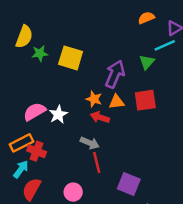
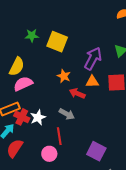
yellow semicircle: (24, 37) -> (17, 67), moved
orange star: (94, 99) -> (64, 76), moved
white star: (58, 114) -> (38, 117), moved
red line: (97, 163) -> (59, 136), moved

